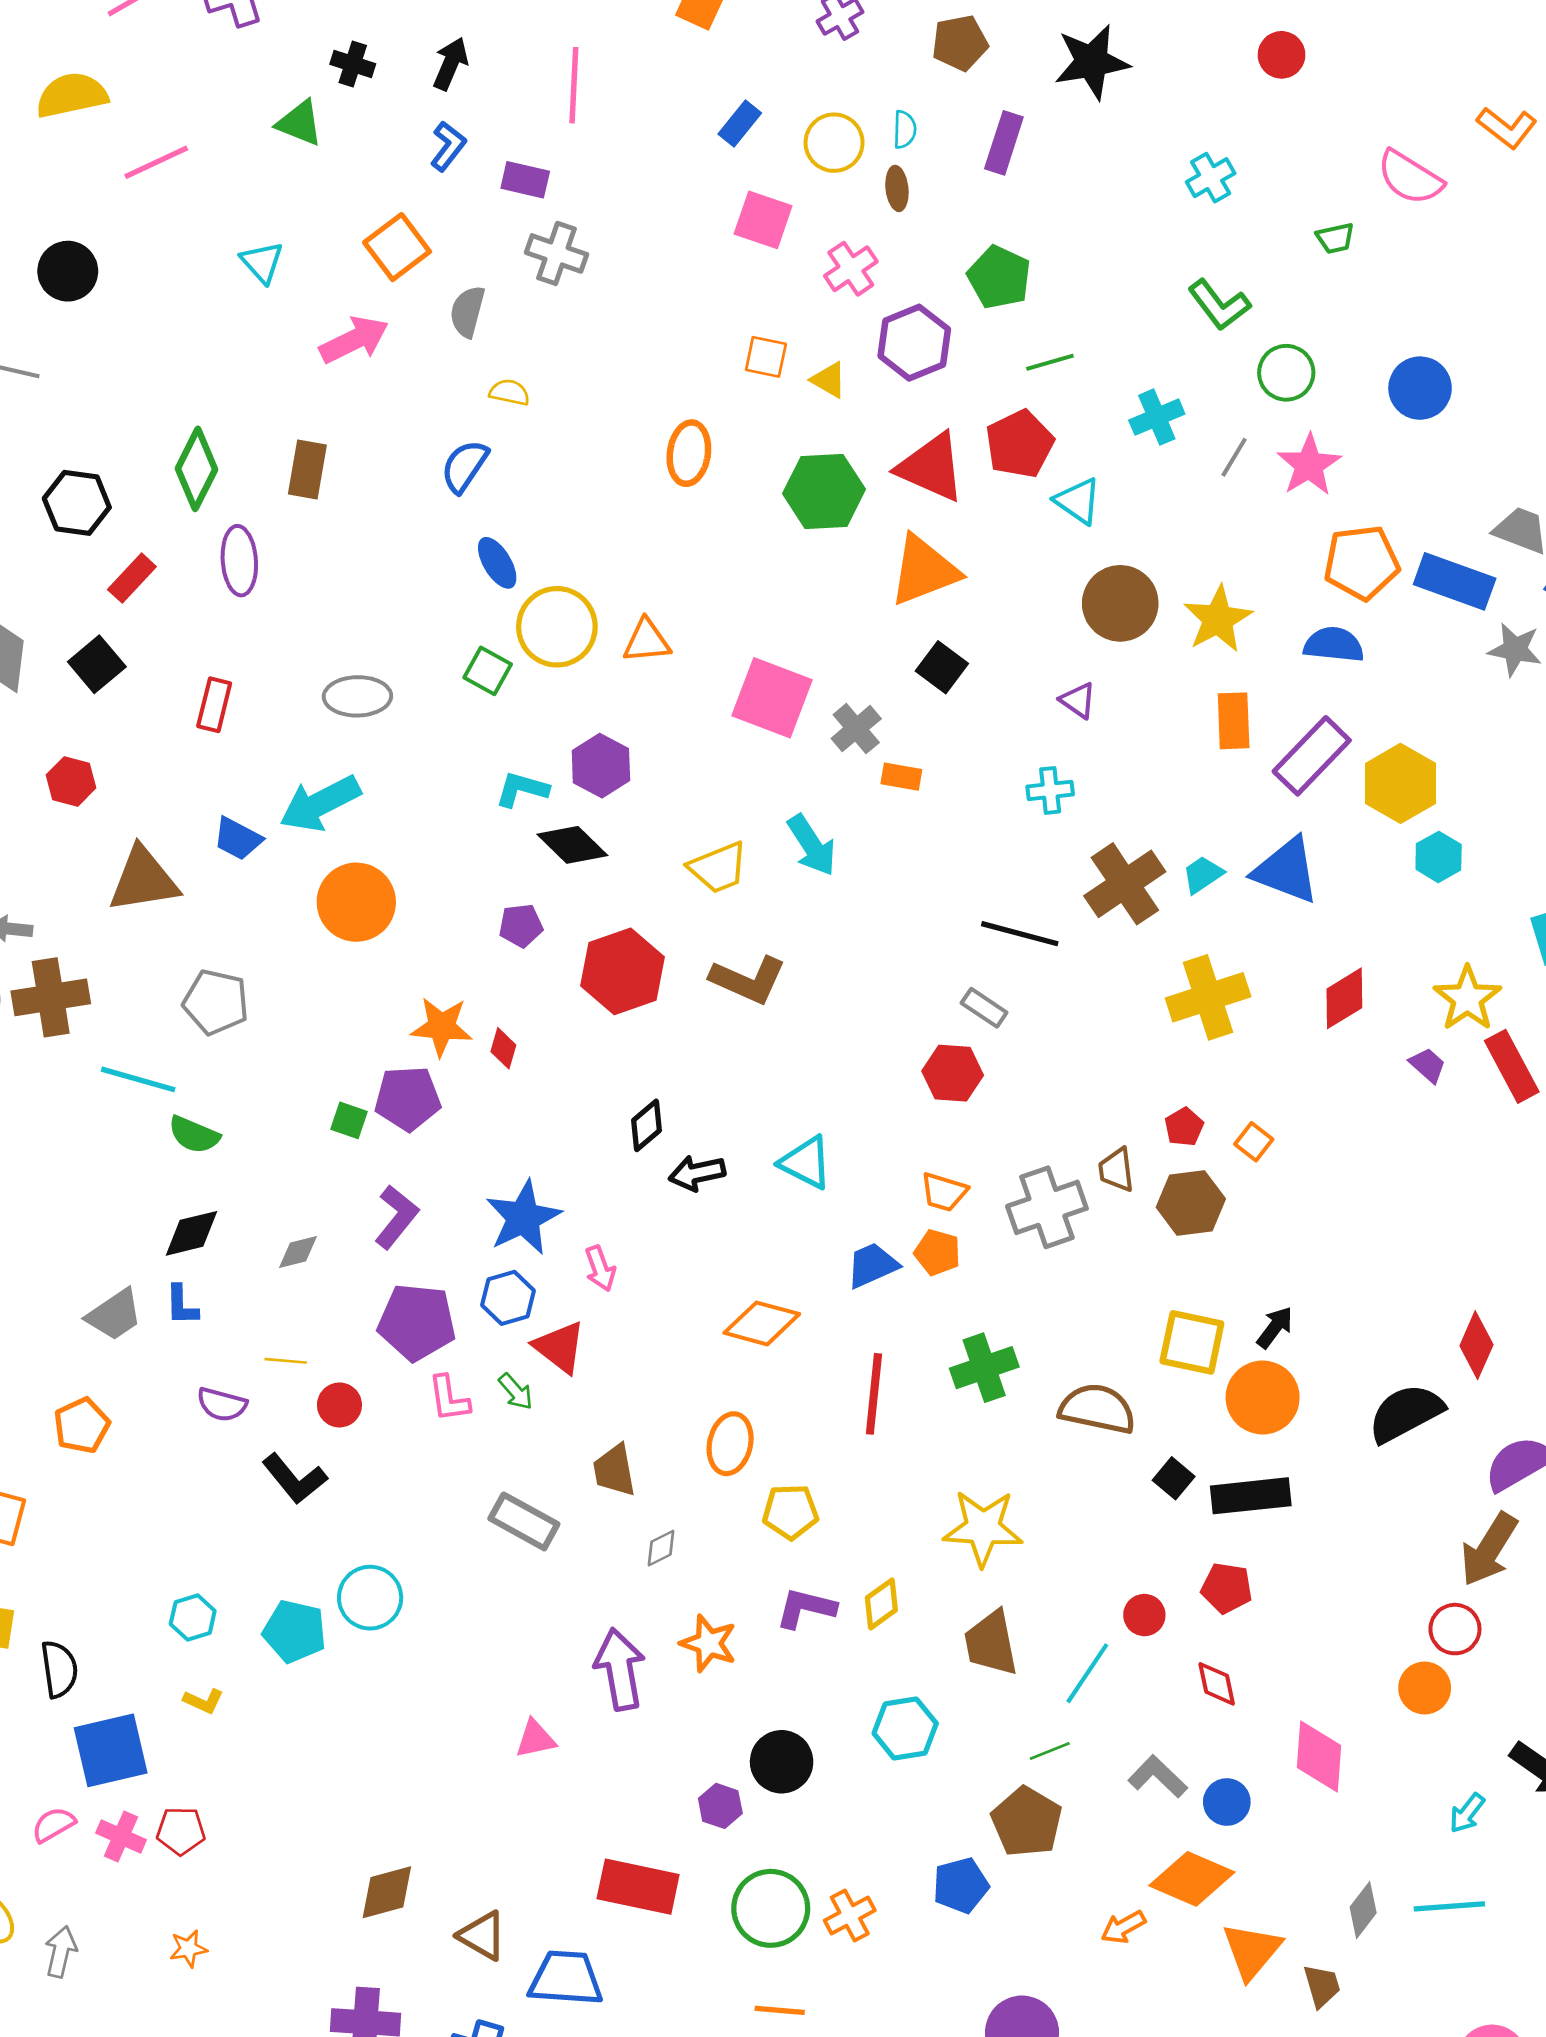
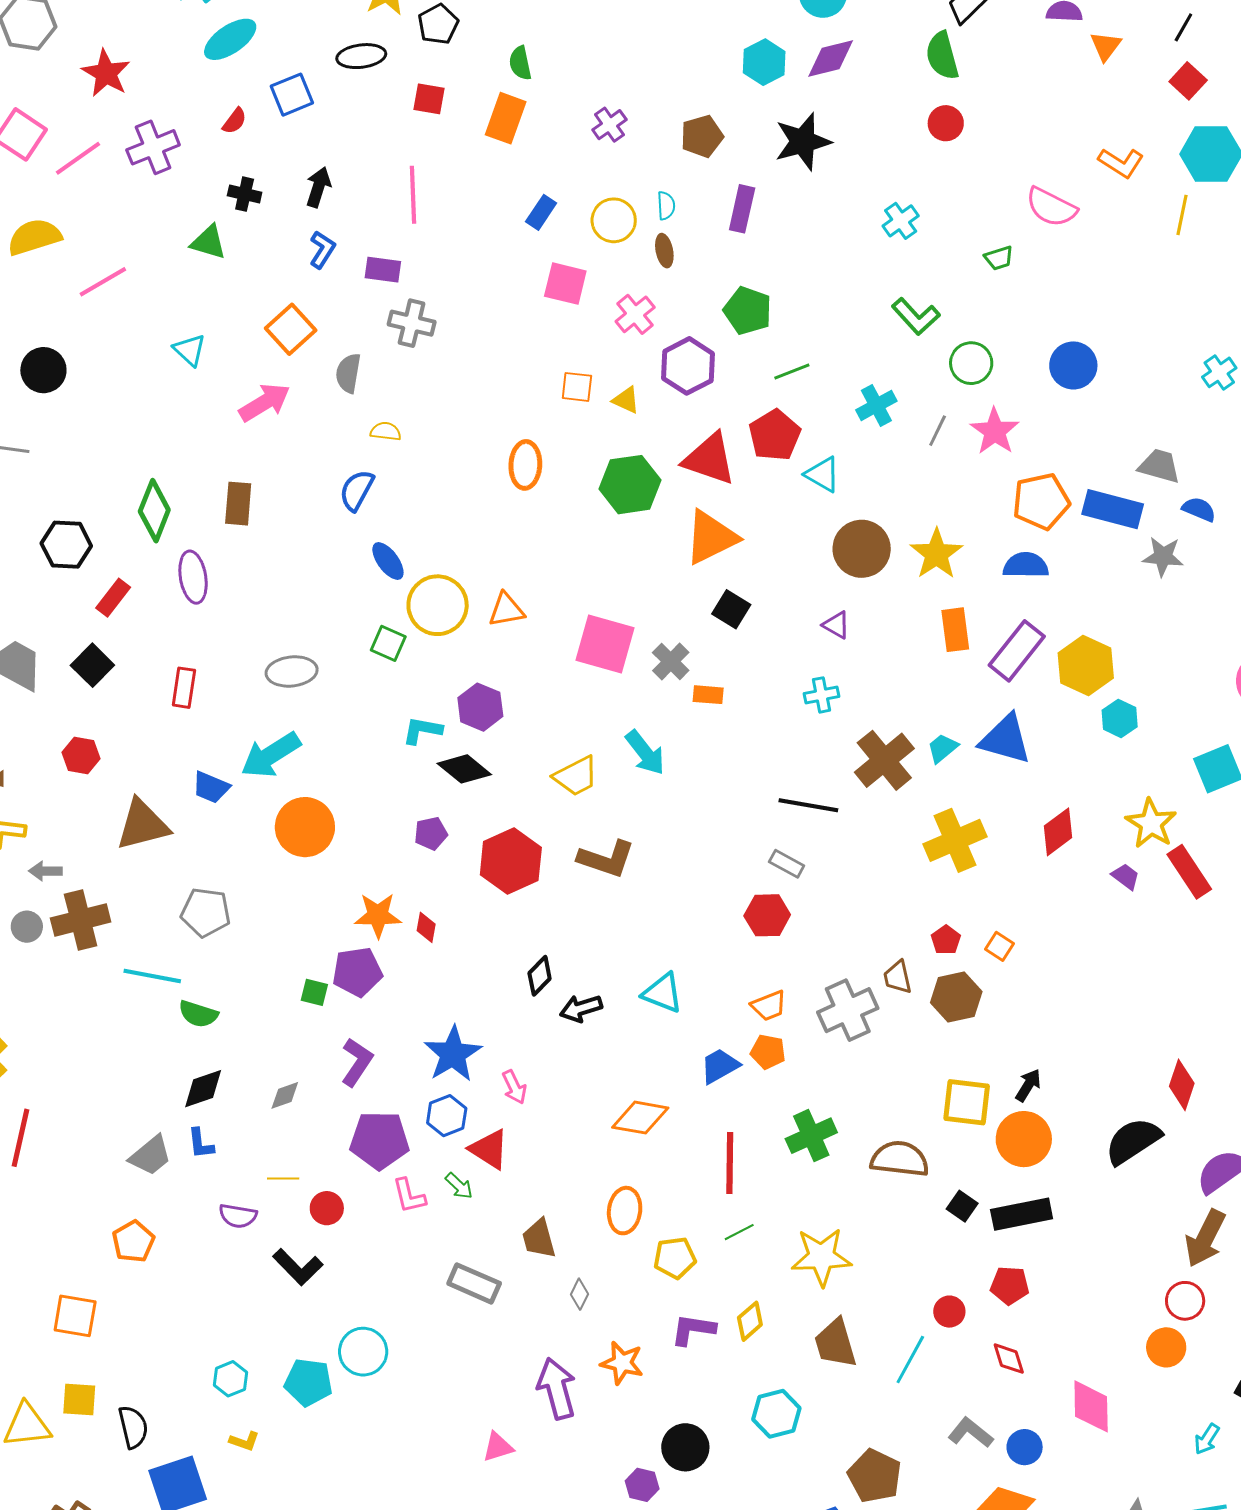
orange trapezoid: (944, 1192) -> (769, 1006), turned -33
gray diamond: (661, 1548) -> (580, 1294), turned -32
green line: (1050, 1751) -> (739, 1232), moved

